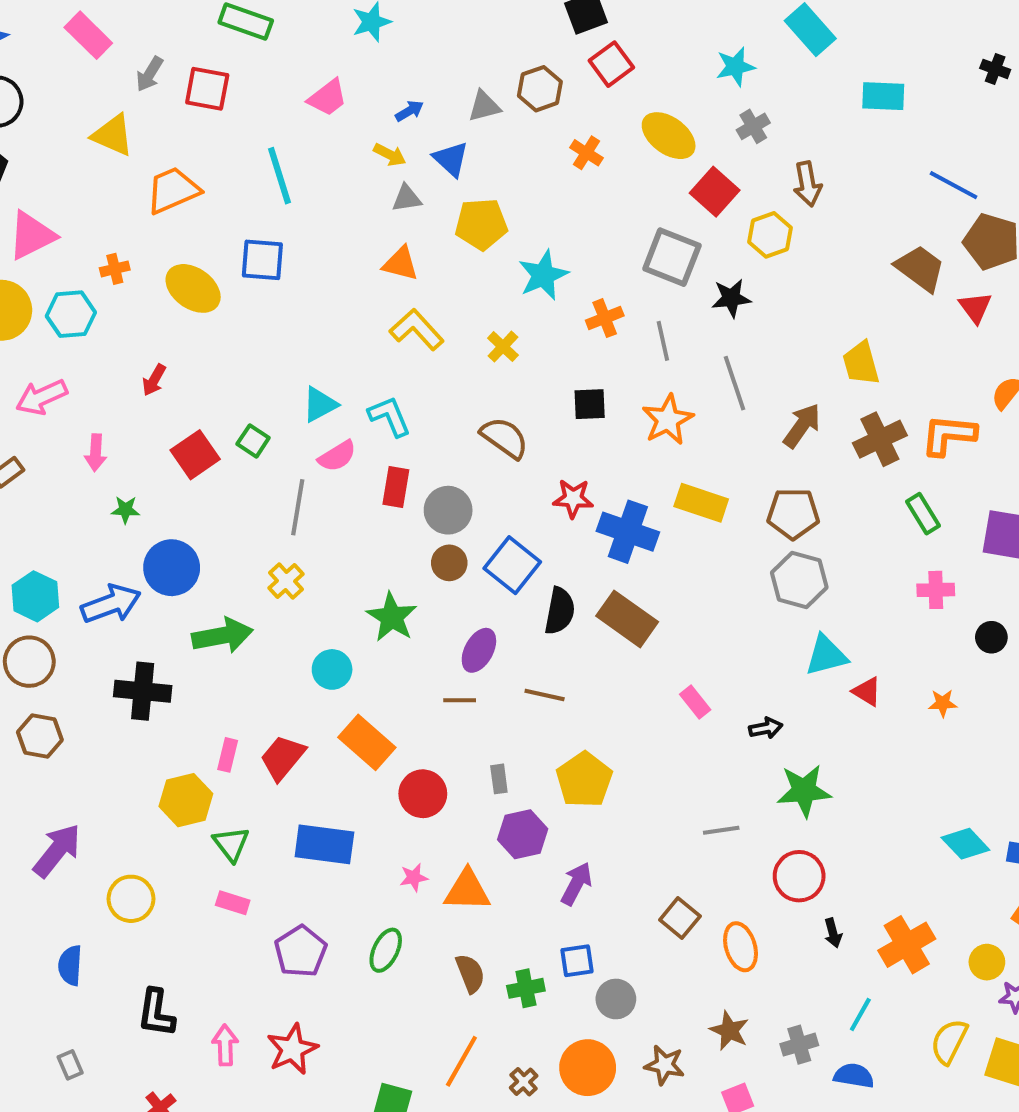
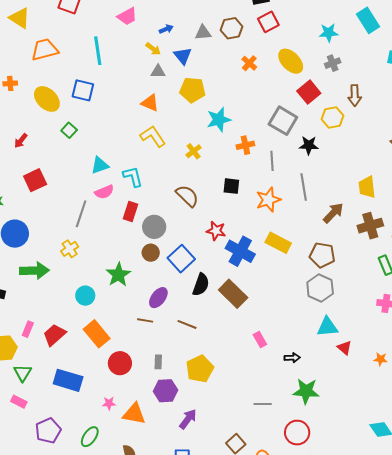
green square: (253, 441) -> (69, 130), moved

